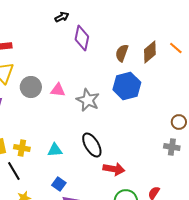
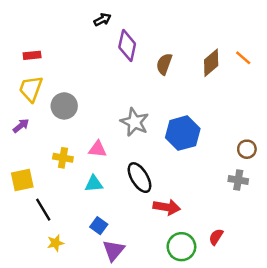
brown semicircle: (122, 53) -> (164, 64), moved
blue hexagon: (127, 86) -> (183, 133), moved
pink triangle: (58, 90) -> (98, 149), moved
yellow cross: (22, 148) -> (63, 158), moved

